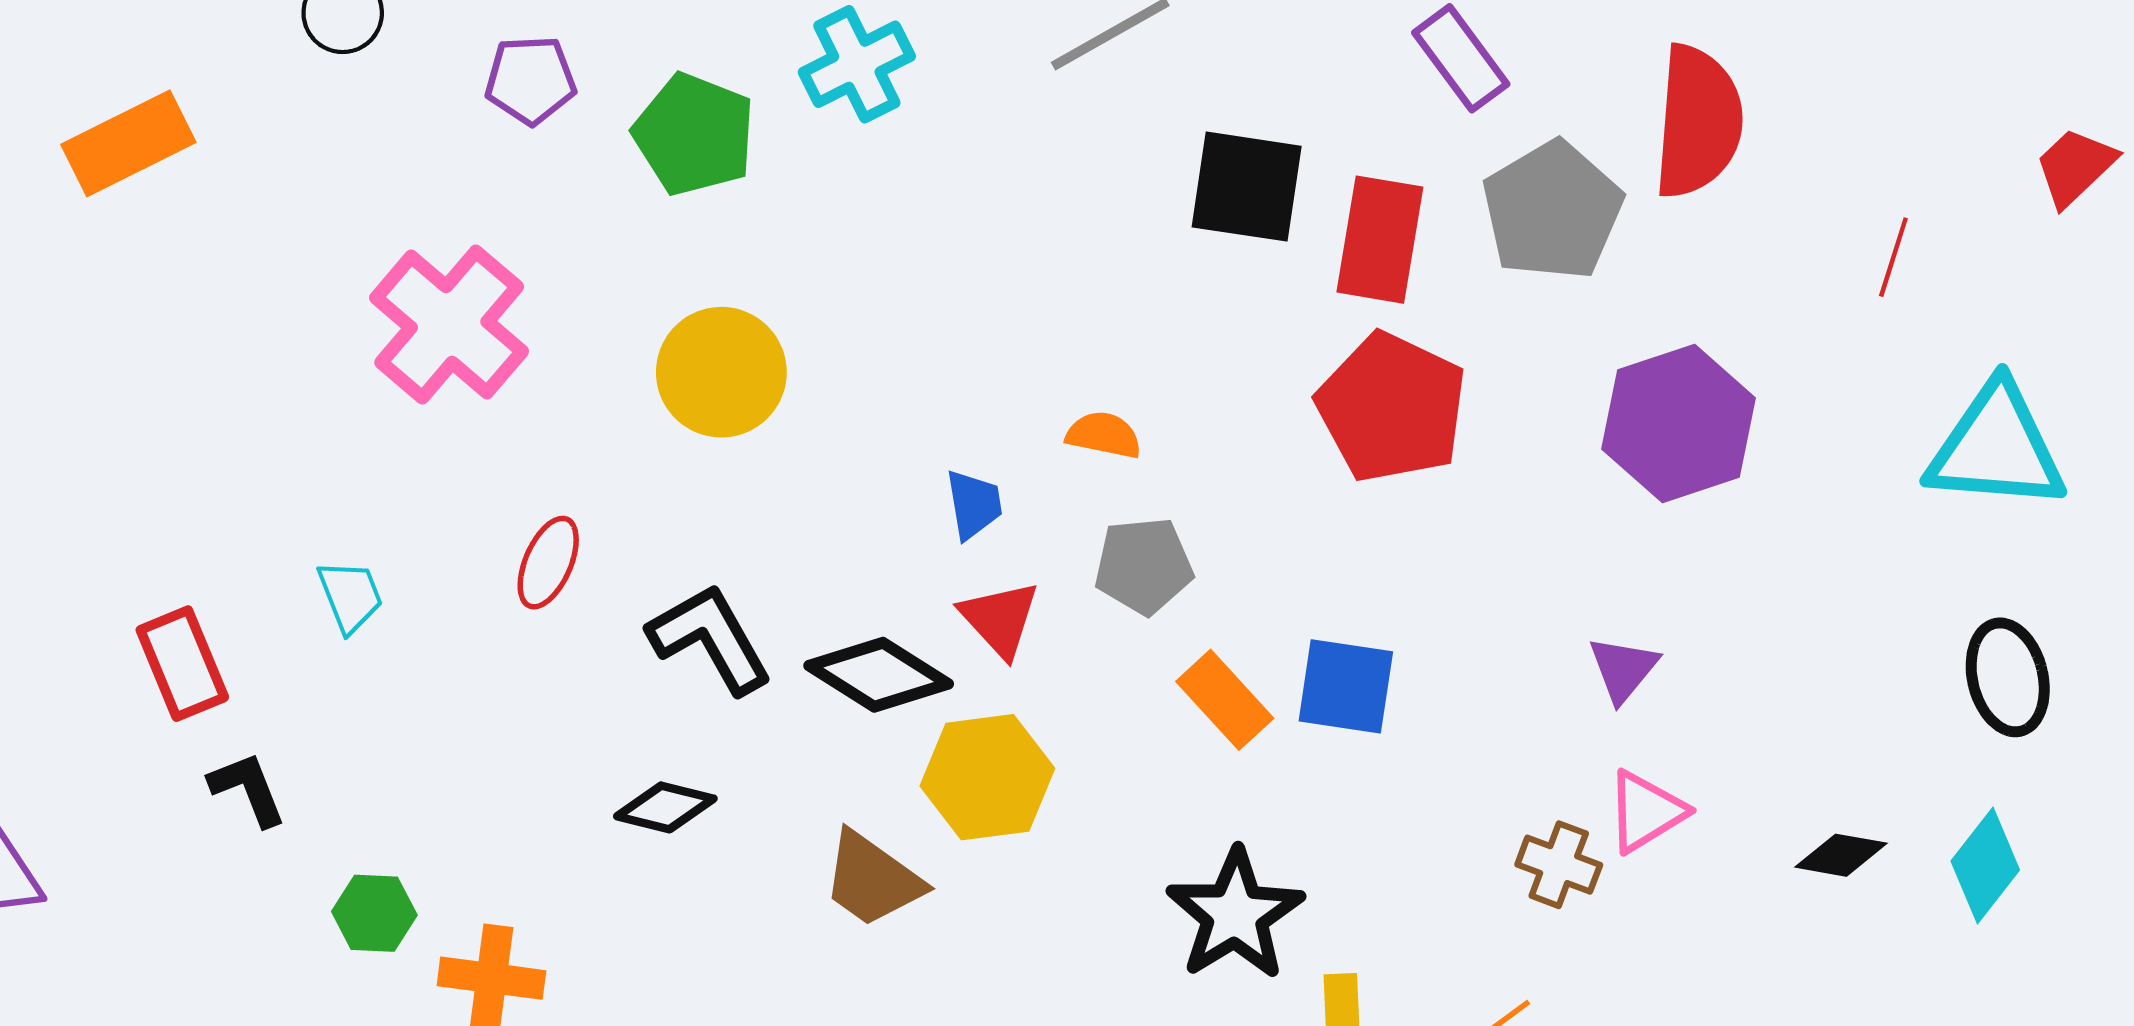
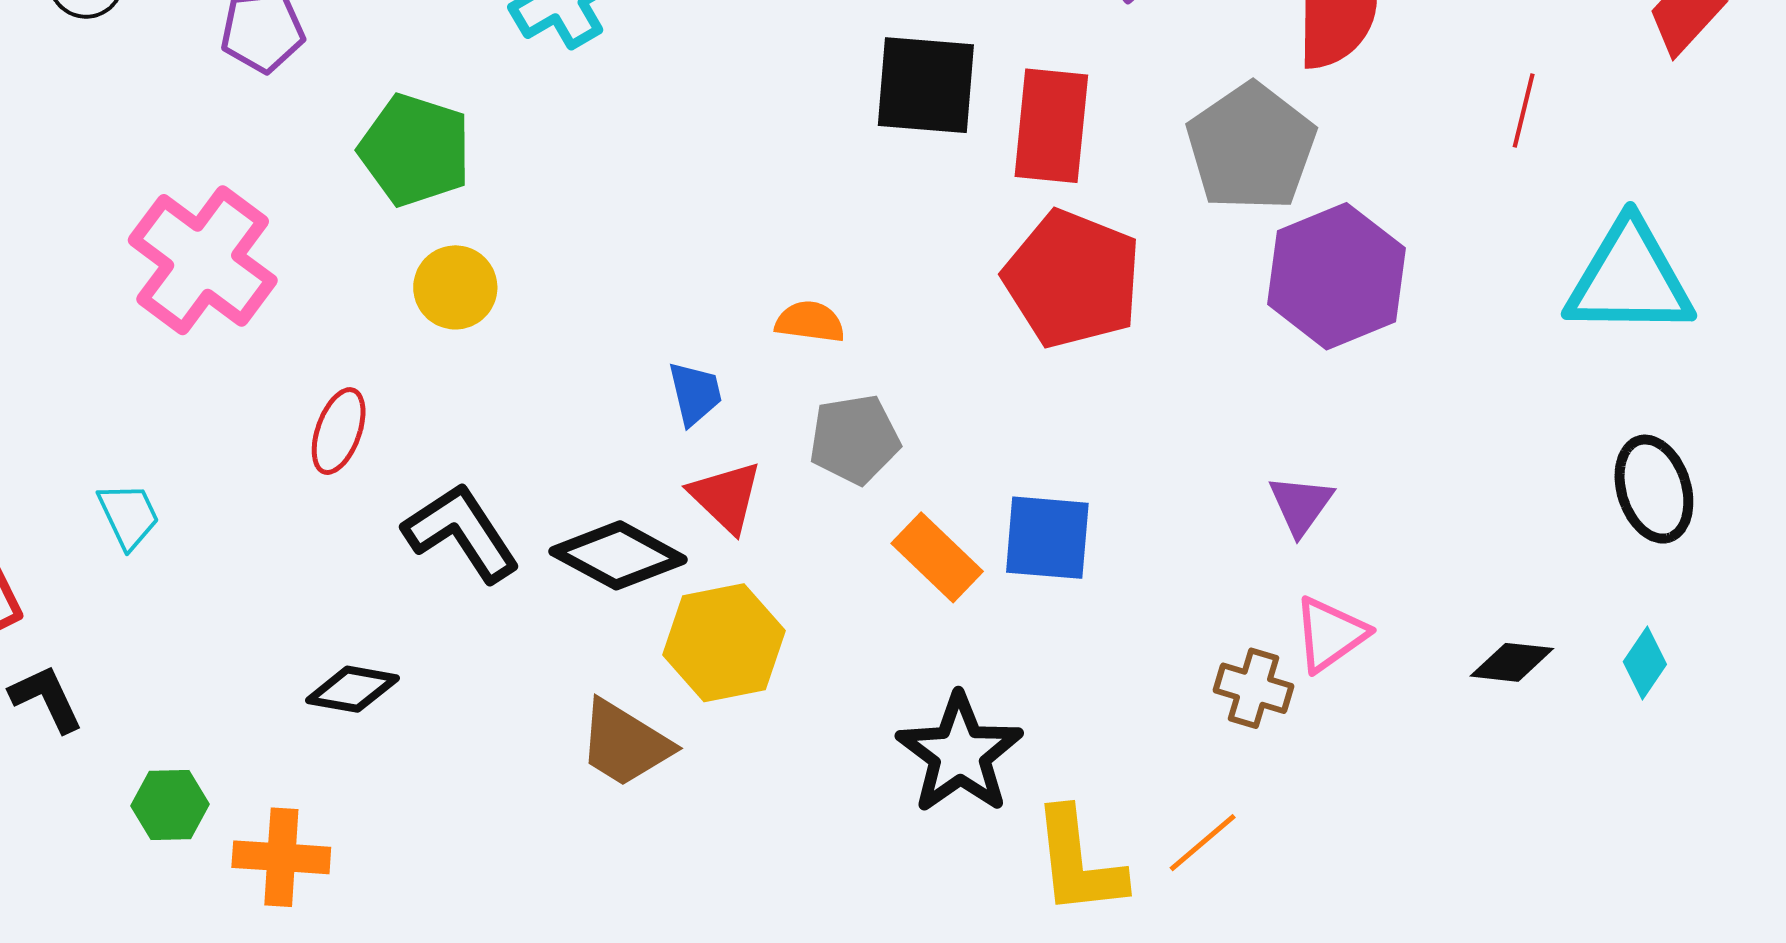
green pentagon: (694, 134) -> (415, 150), moved
gray pentagon: (1552, 211) -> (1251, 147), moved
yellow circle: (721, 372) -> (455, 287), size x0.7
red ellipse: (548, 563) -> (339, 431), moved
black diamond: (665, 807) -> (352, 689), moved
cyan diamond: (1985, 866) -> (1645, 663), size x0.7

